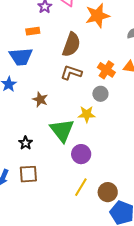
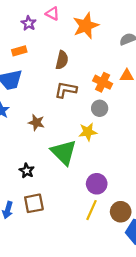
brown semicircle: (71, 45) -> (62, 60), size x0.7
purple circle: (81, 154) -> (97, 184), moved

